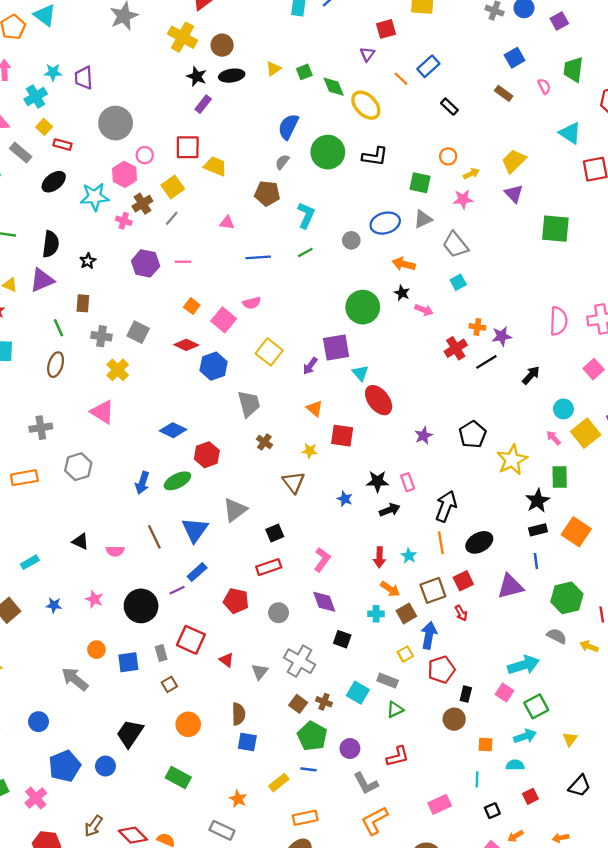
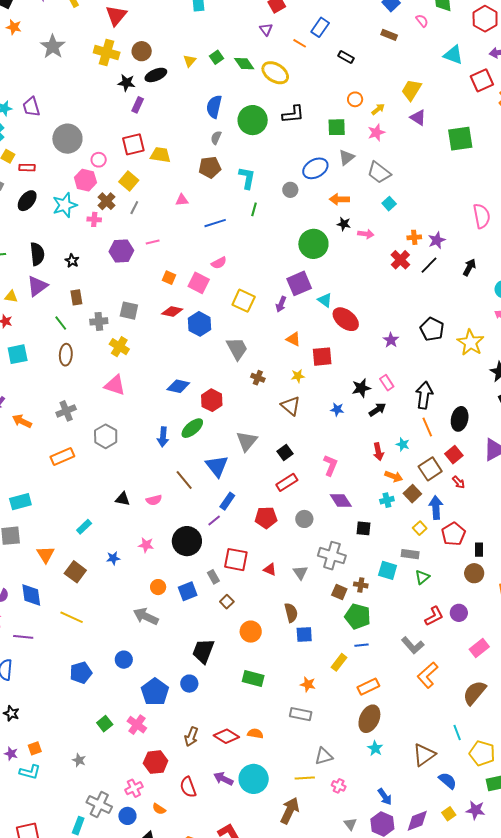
green line: (305, 252) -> (254, 209), turned -32
black ellipse: (479, 542) -> (460, 419), turned -35
purple circle: (350, 749) -> (459, 613), moved

